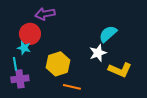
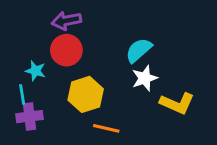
red circle: (30, 34) -> (66, 50), moved
cyan semicircle: (108, 34) -> (139, 50), moved

